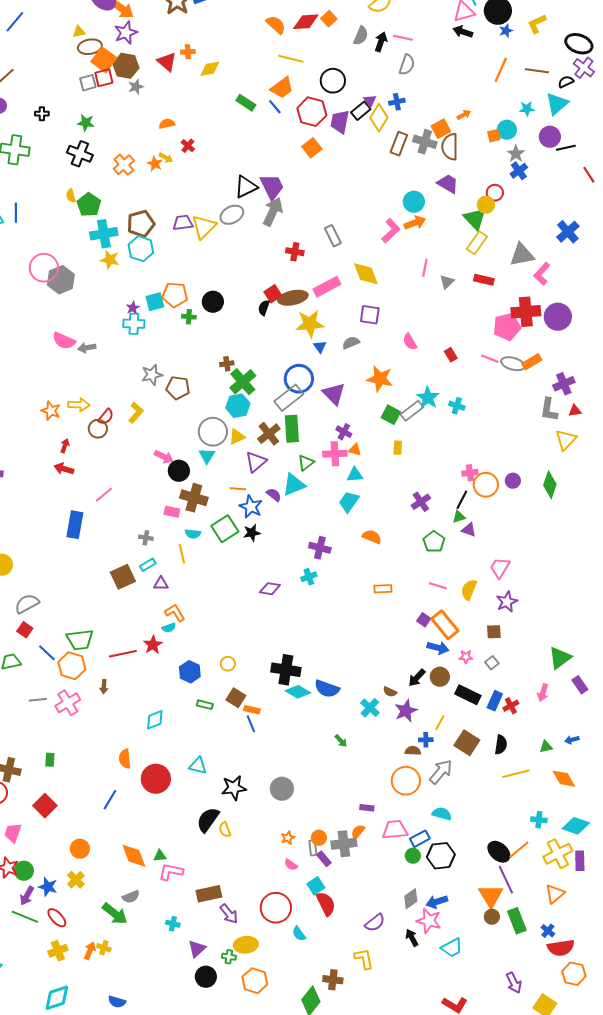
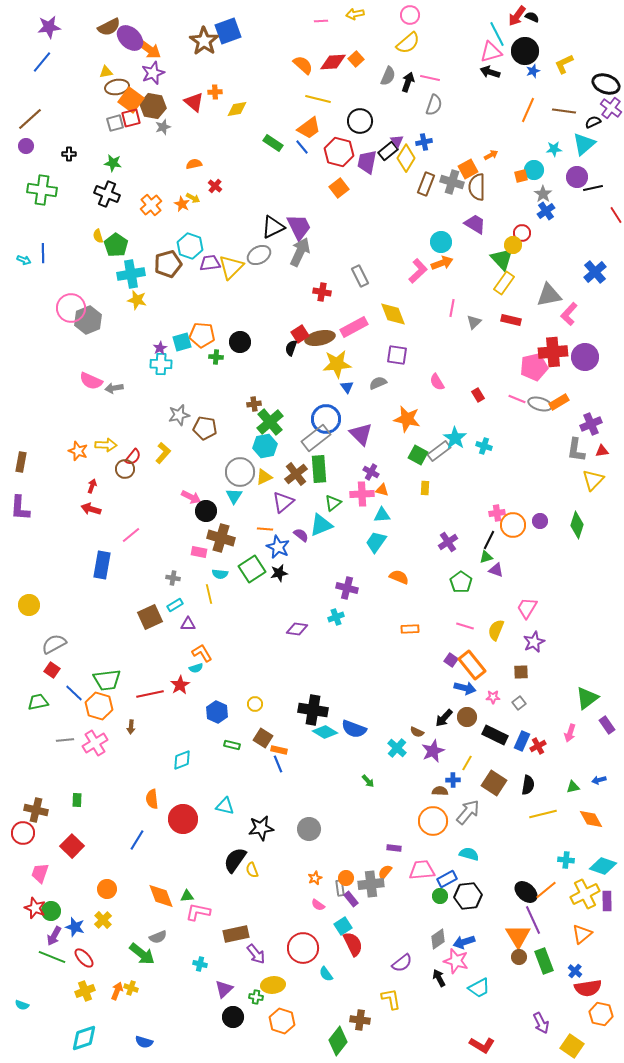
cyan hexagon: (141, 249) -> (190, 246), moved

